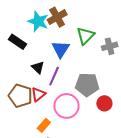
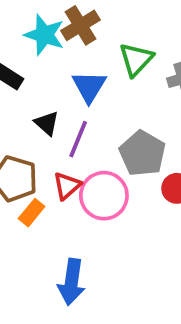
gray pentagon: (87, 85) -> (142, 153), turned 30
red triangle: (38, 94) -> (67, 186), moved
orange rectangle: (44, 125) -> (32, 213), moved

